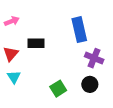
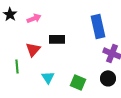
cyan triangle: (14, 77) -> (48, 77), moved
green square: (58, 89) -> (78, 82), turned -35

